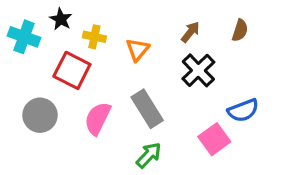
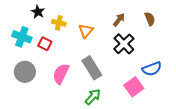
brown semicircle: (240, 30) -> (150, 19), turned -40
cyan cross: (24, 37) -> (22, 37), moved
red square: (72, 70) -> (45, 44), size x0.6

